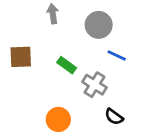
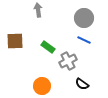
gray circle: (99, 25) -> (84, 18), moved
gray cross: (94, 85) -> (68, 61), turned 30

